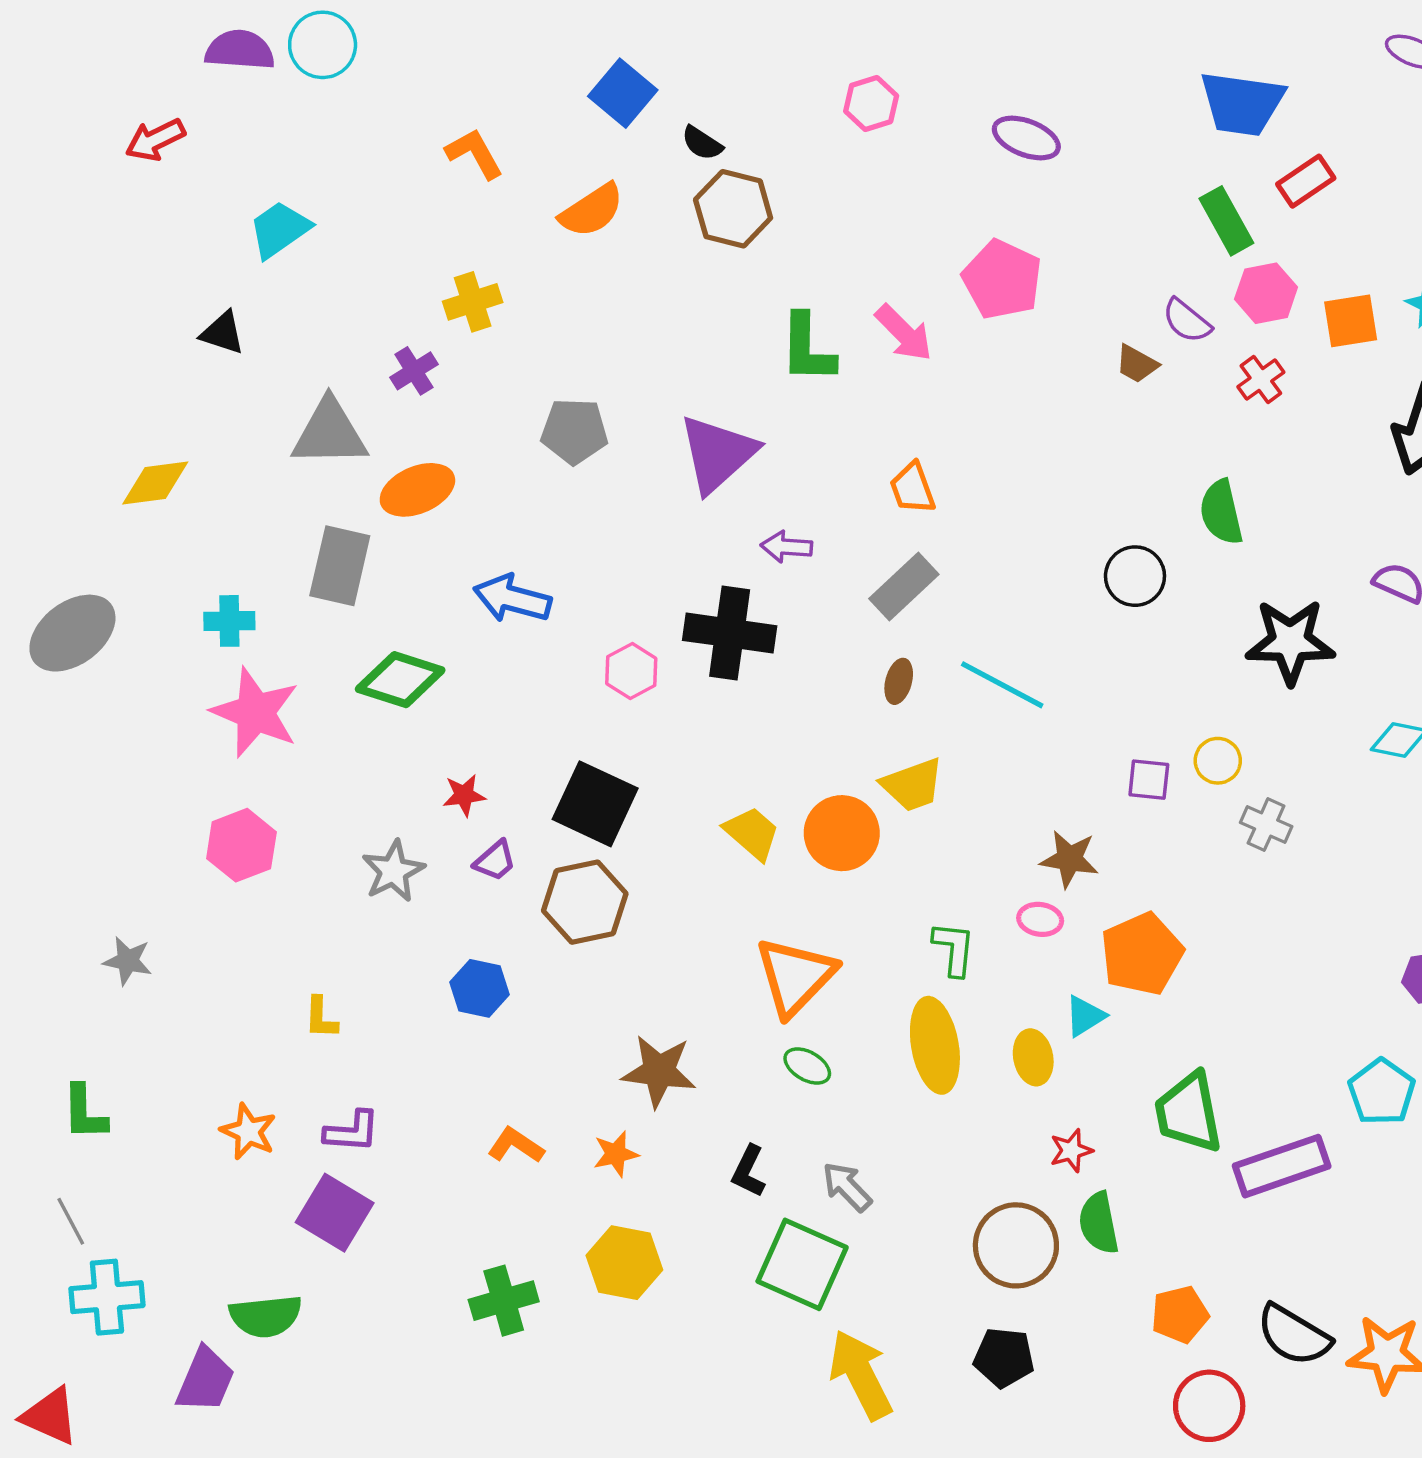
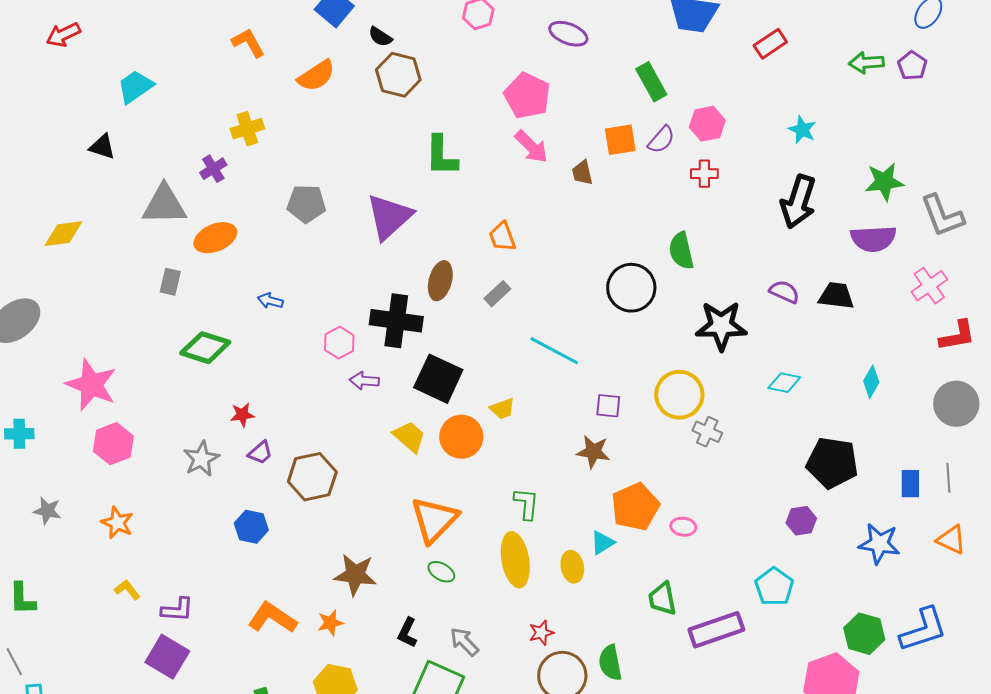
red rectangle: (1306, 181) -> (770, 44), moved
green rectangle: (1226, 221) -> (651, 82), moved
pink pentagon: (1002, 279) -> (527, 96), moved
purple semicircle: (1187, 321) -> (661, 140), turned -88
orange square: (1351, 321) -> (620, 140), moved
pink arrow: (904, 333) -> (531, 147), moved
brown trapezoid: (1137, 364) -> (582, 173), moved, turned 48
red cross: (1261, 379) -> (704, 174), turned 36
purple arrow: (787, 547) -> (364, 381), moved
gray rectangle: (340, 566) -> (170, 282), size x0.6
black circle: (1135, 576) -> (631, 288), size x1.4
gray rectangle: (904, 586) -> (497, 294), size x0.7
blue arrow: (512, 599) -> (270, 301), size x0.6
cyan cross: (229, 621) -> (19, 434), moved
brown ellipse: (899, 681) -> (440, 281), moved, size x1.5
pink star: (255, 712) -> (91, 385), moved
yellow circle: (1218, 761) -> (679, 395), size x1.8
purple square: (1149, 780) -> (608, 406), moved
yellow trapezoid: (912, 785) -> (502, 409), size x0.7
black square: (595, 804) -> (438, 379), moved
pink ellipse: (1040, 919) -> (683, 527), moved
yellow L-shape: (321, 1018) -> (127, 590), moved, turned 140
green trapezoid: (1188, 1113) -> (662, 599), size x0.7
orange star: (248, 1132) -> (117, 523), moved
orange L-shape: (516, 1145) -> (272, 618), size x1.5
red star: (1071, 1151) -> (541, 633), moved

